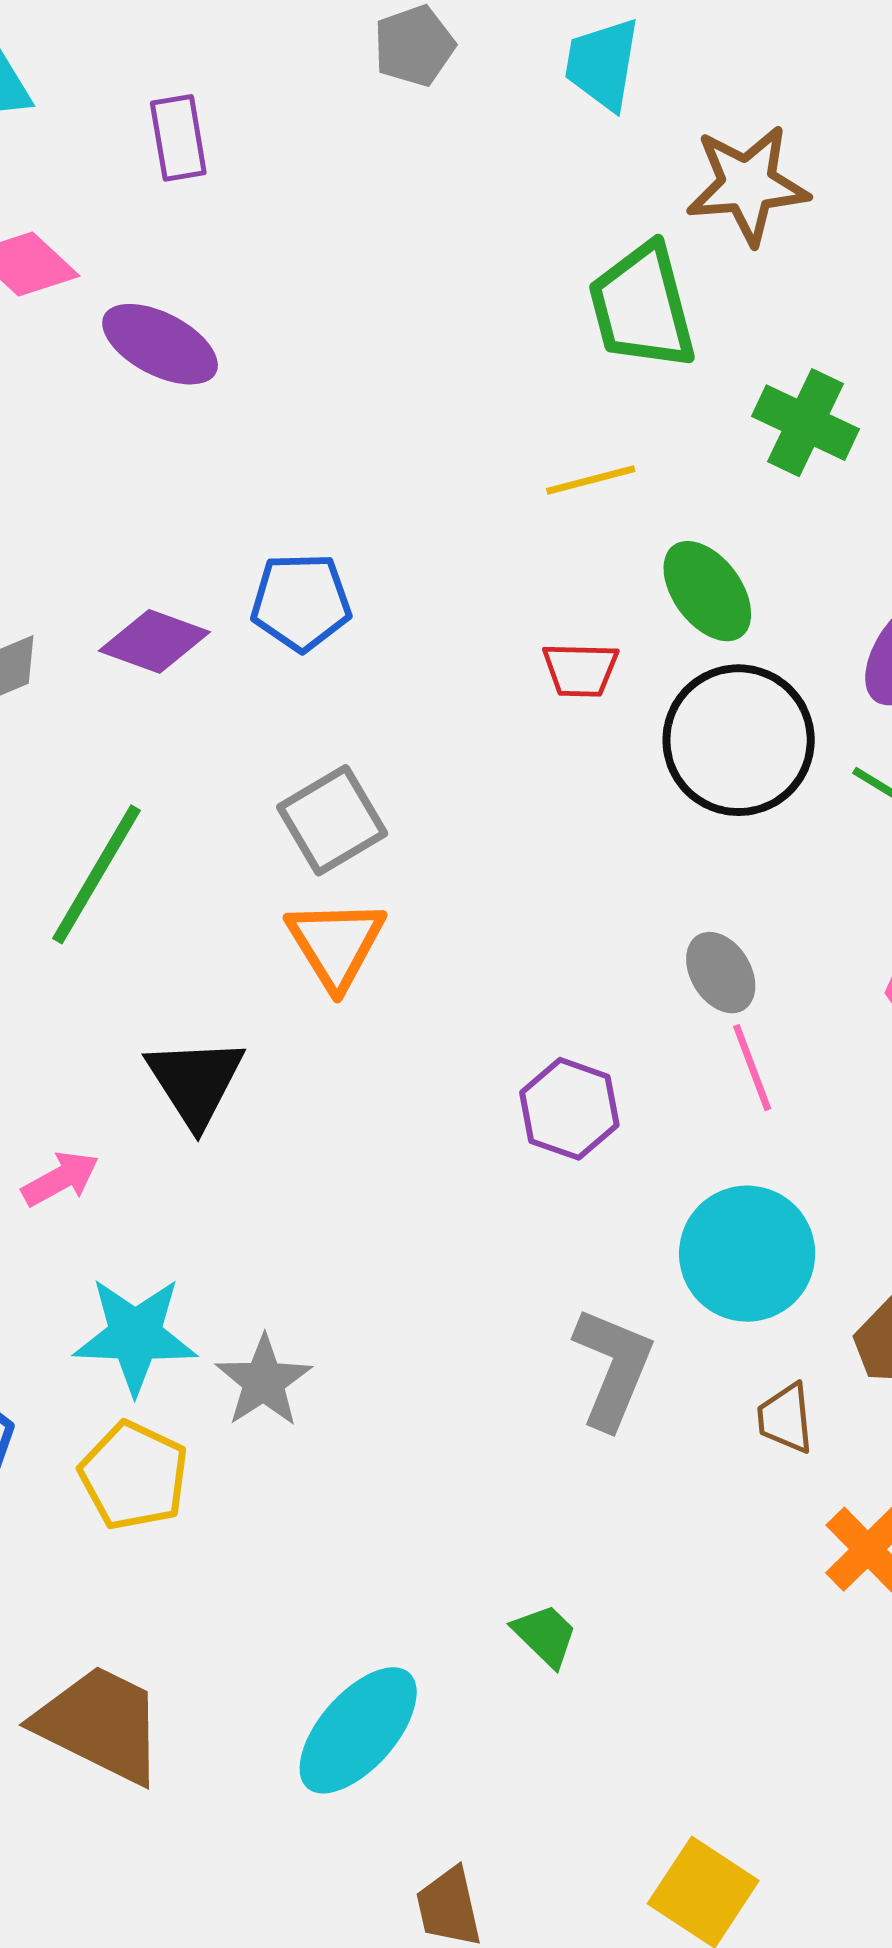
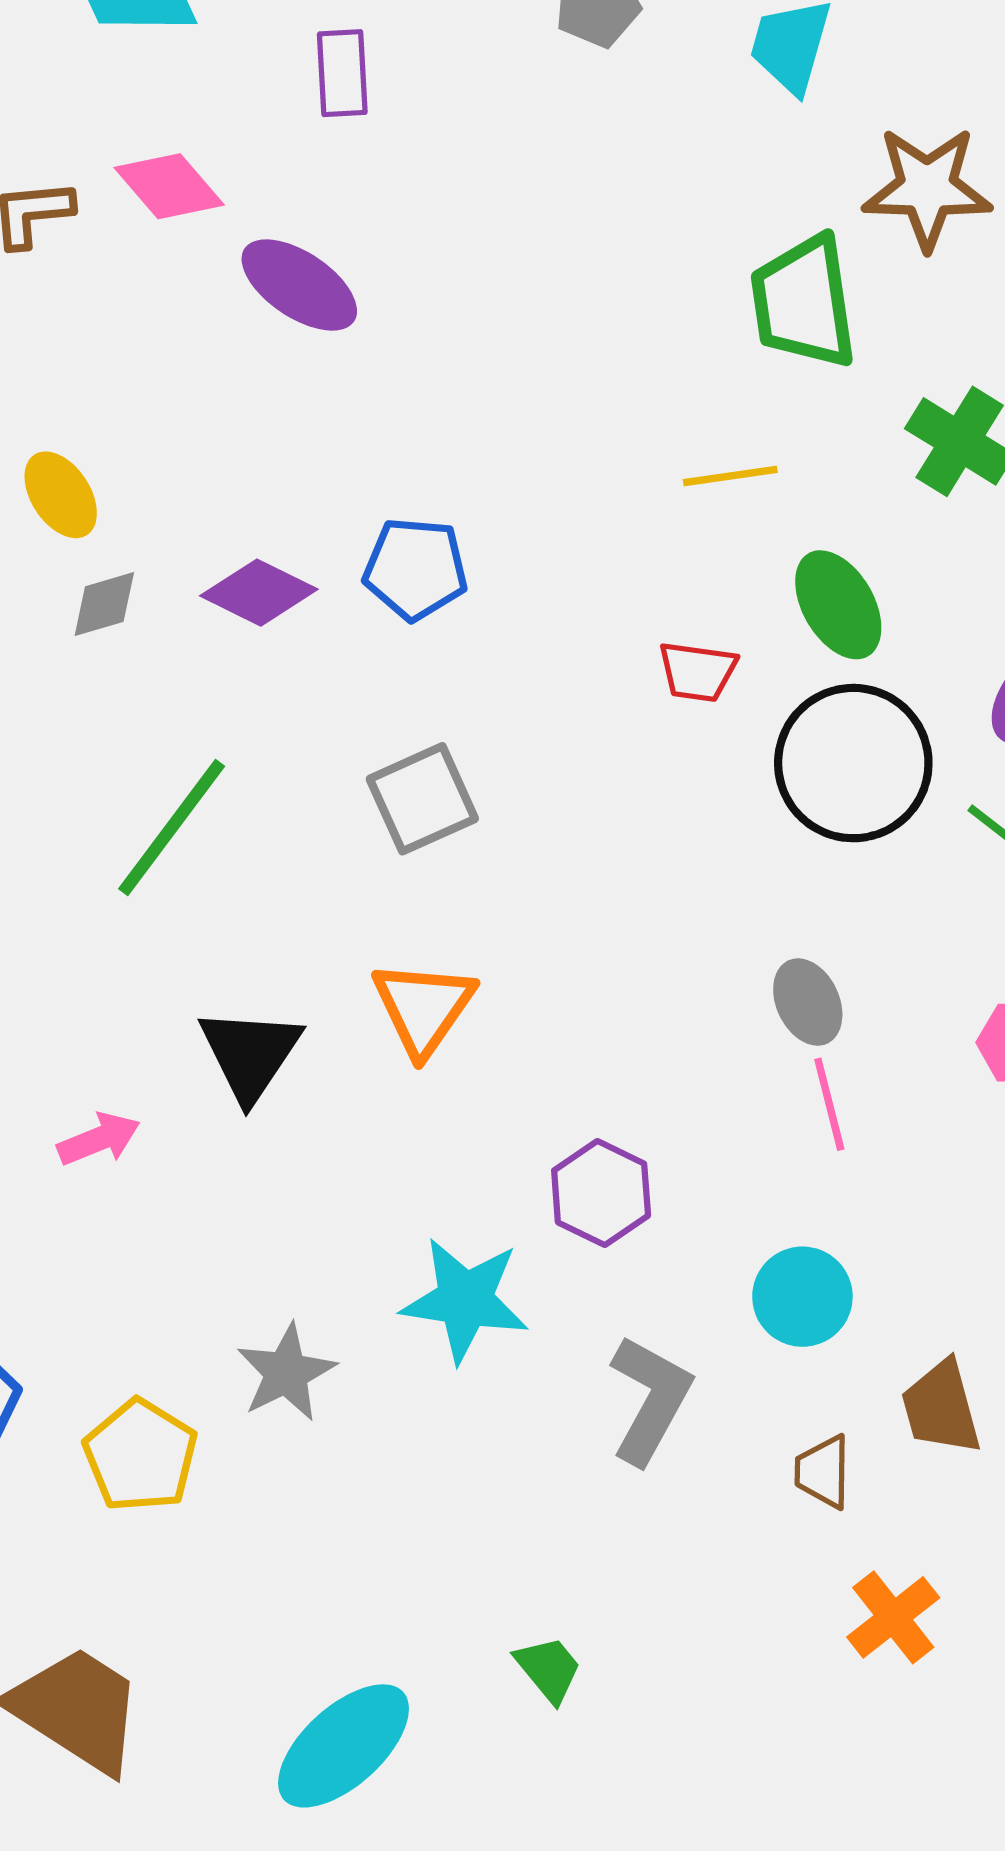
orange triangle: (336, 944) -> (423, 1008), moved
purple hexagon: (569, 1109) -> (601, 1193), moved
cyan circle: (747, 1254) -> (802, 1297), size x0.7
cyan star: (135, 1335) -> (465, 1300), moved

